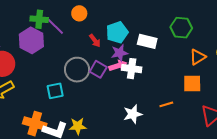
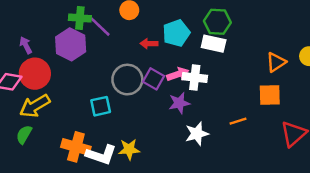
green hexagon: (181, 28) -> (217, 22), moved
red arrow: (95, 41) -> (149, 44), turned 128
purple star: (120, 53) -> (179, 103), moved

